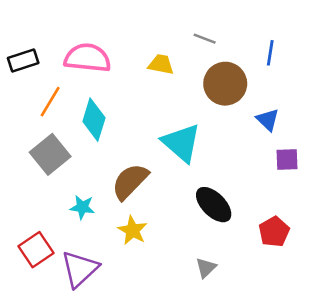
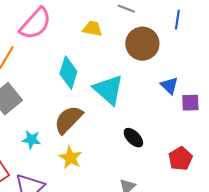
pink semicircle: (88, 58) -> (35, 24), turned 126
cyan diamond: (94, 120) -> (68, 73), moved
blue triangle: (268, 120) -> (169, 86), moved
black ellipse: (214, 205) -> (133, 138), size x0.7

